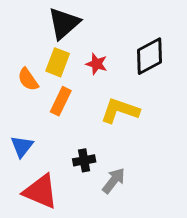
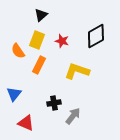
black triangle: (64, 23) -> (41, 15), size x0.6
red triangle: (40, 192) -> (26, 123), size x0.7

